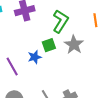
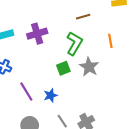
blue star: (35, 57) -> (50, 95), moved

